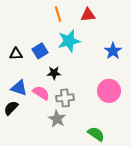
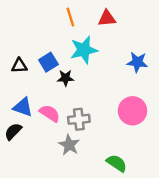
blue star: (113, 51) -> (137, 62), turned -30
black star: (54, 73) -> (65, 78), moved

